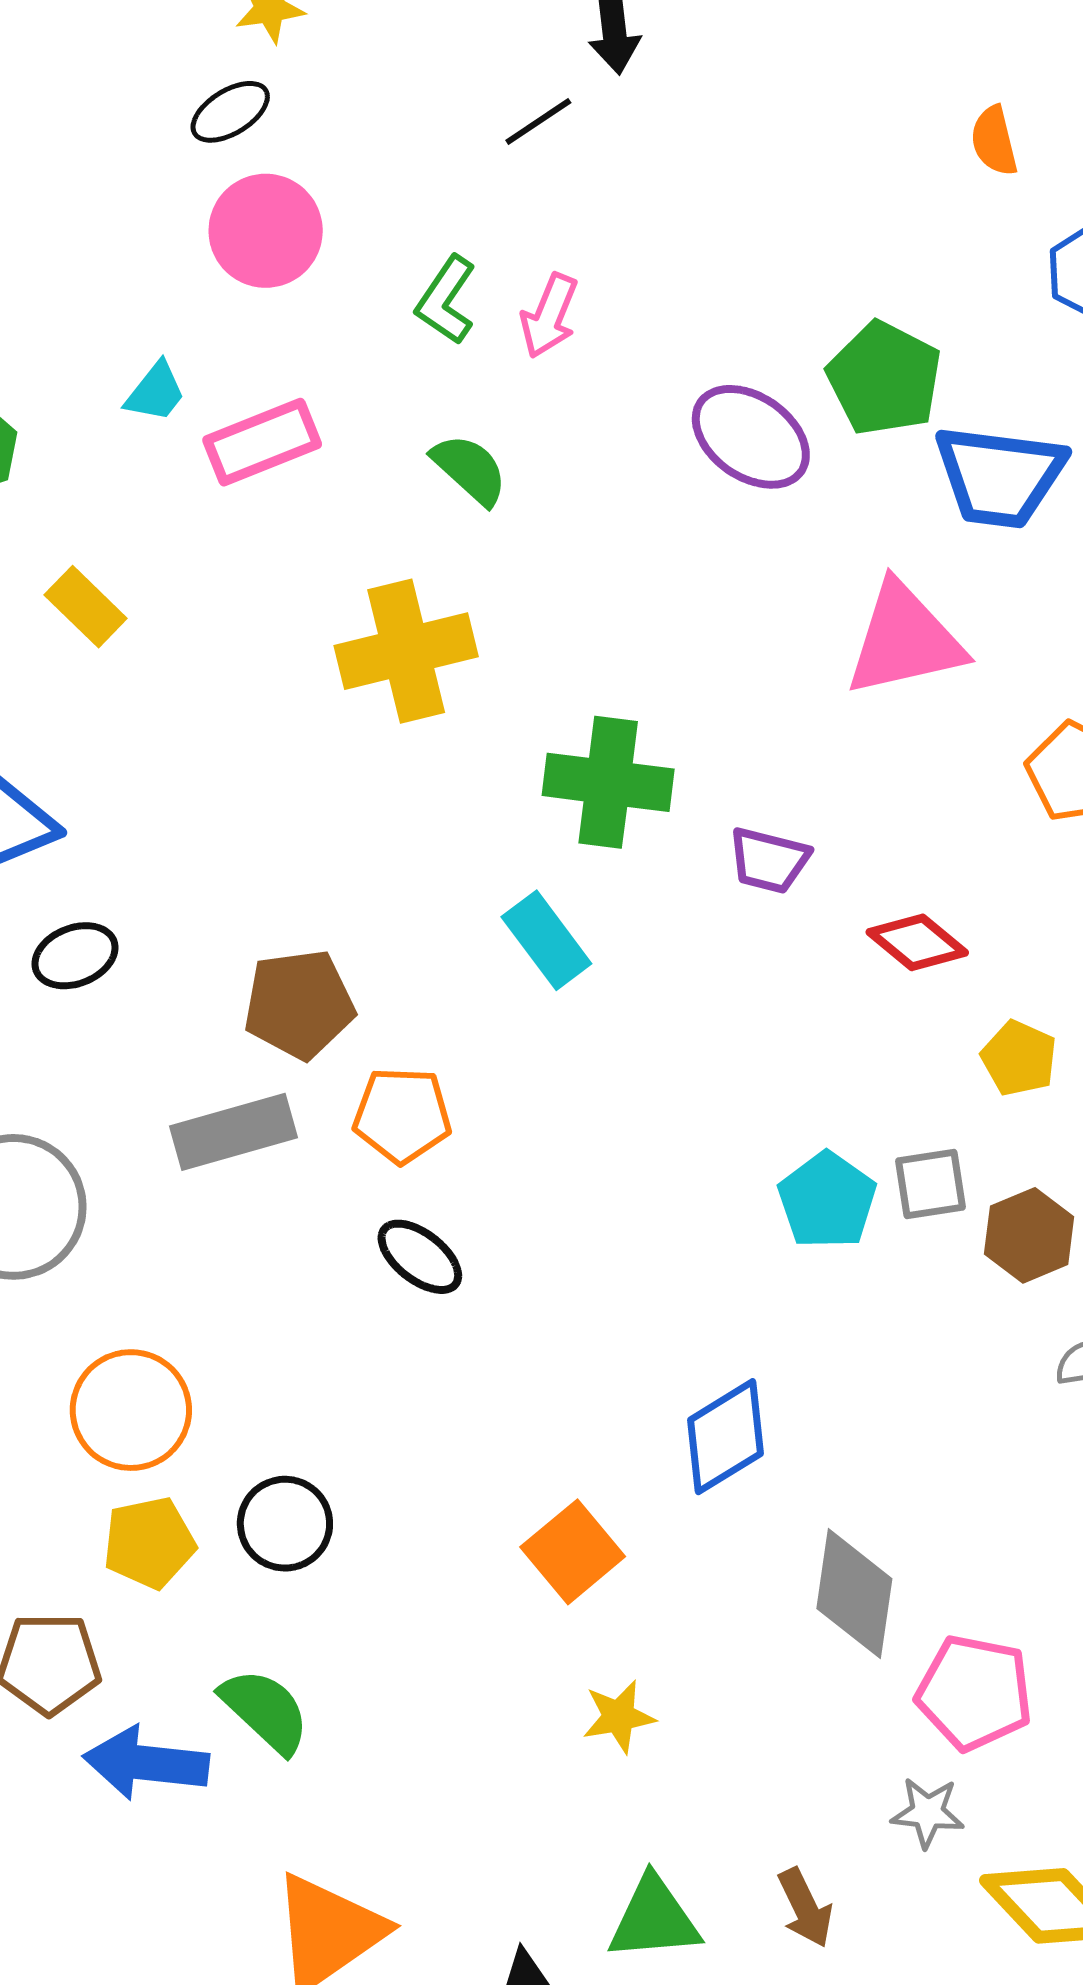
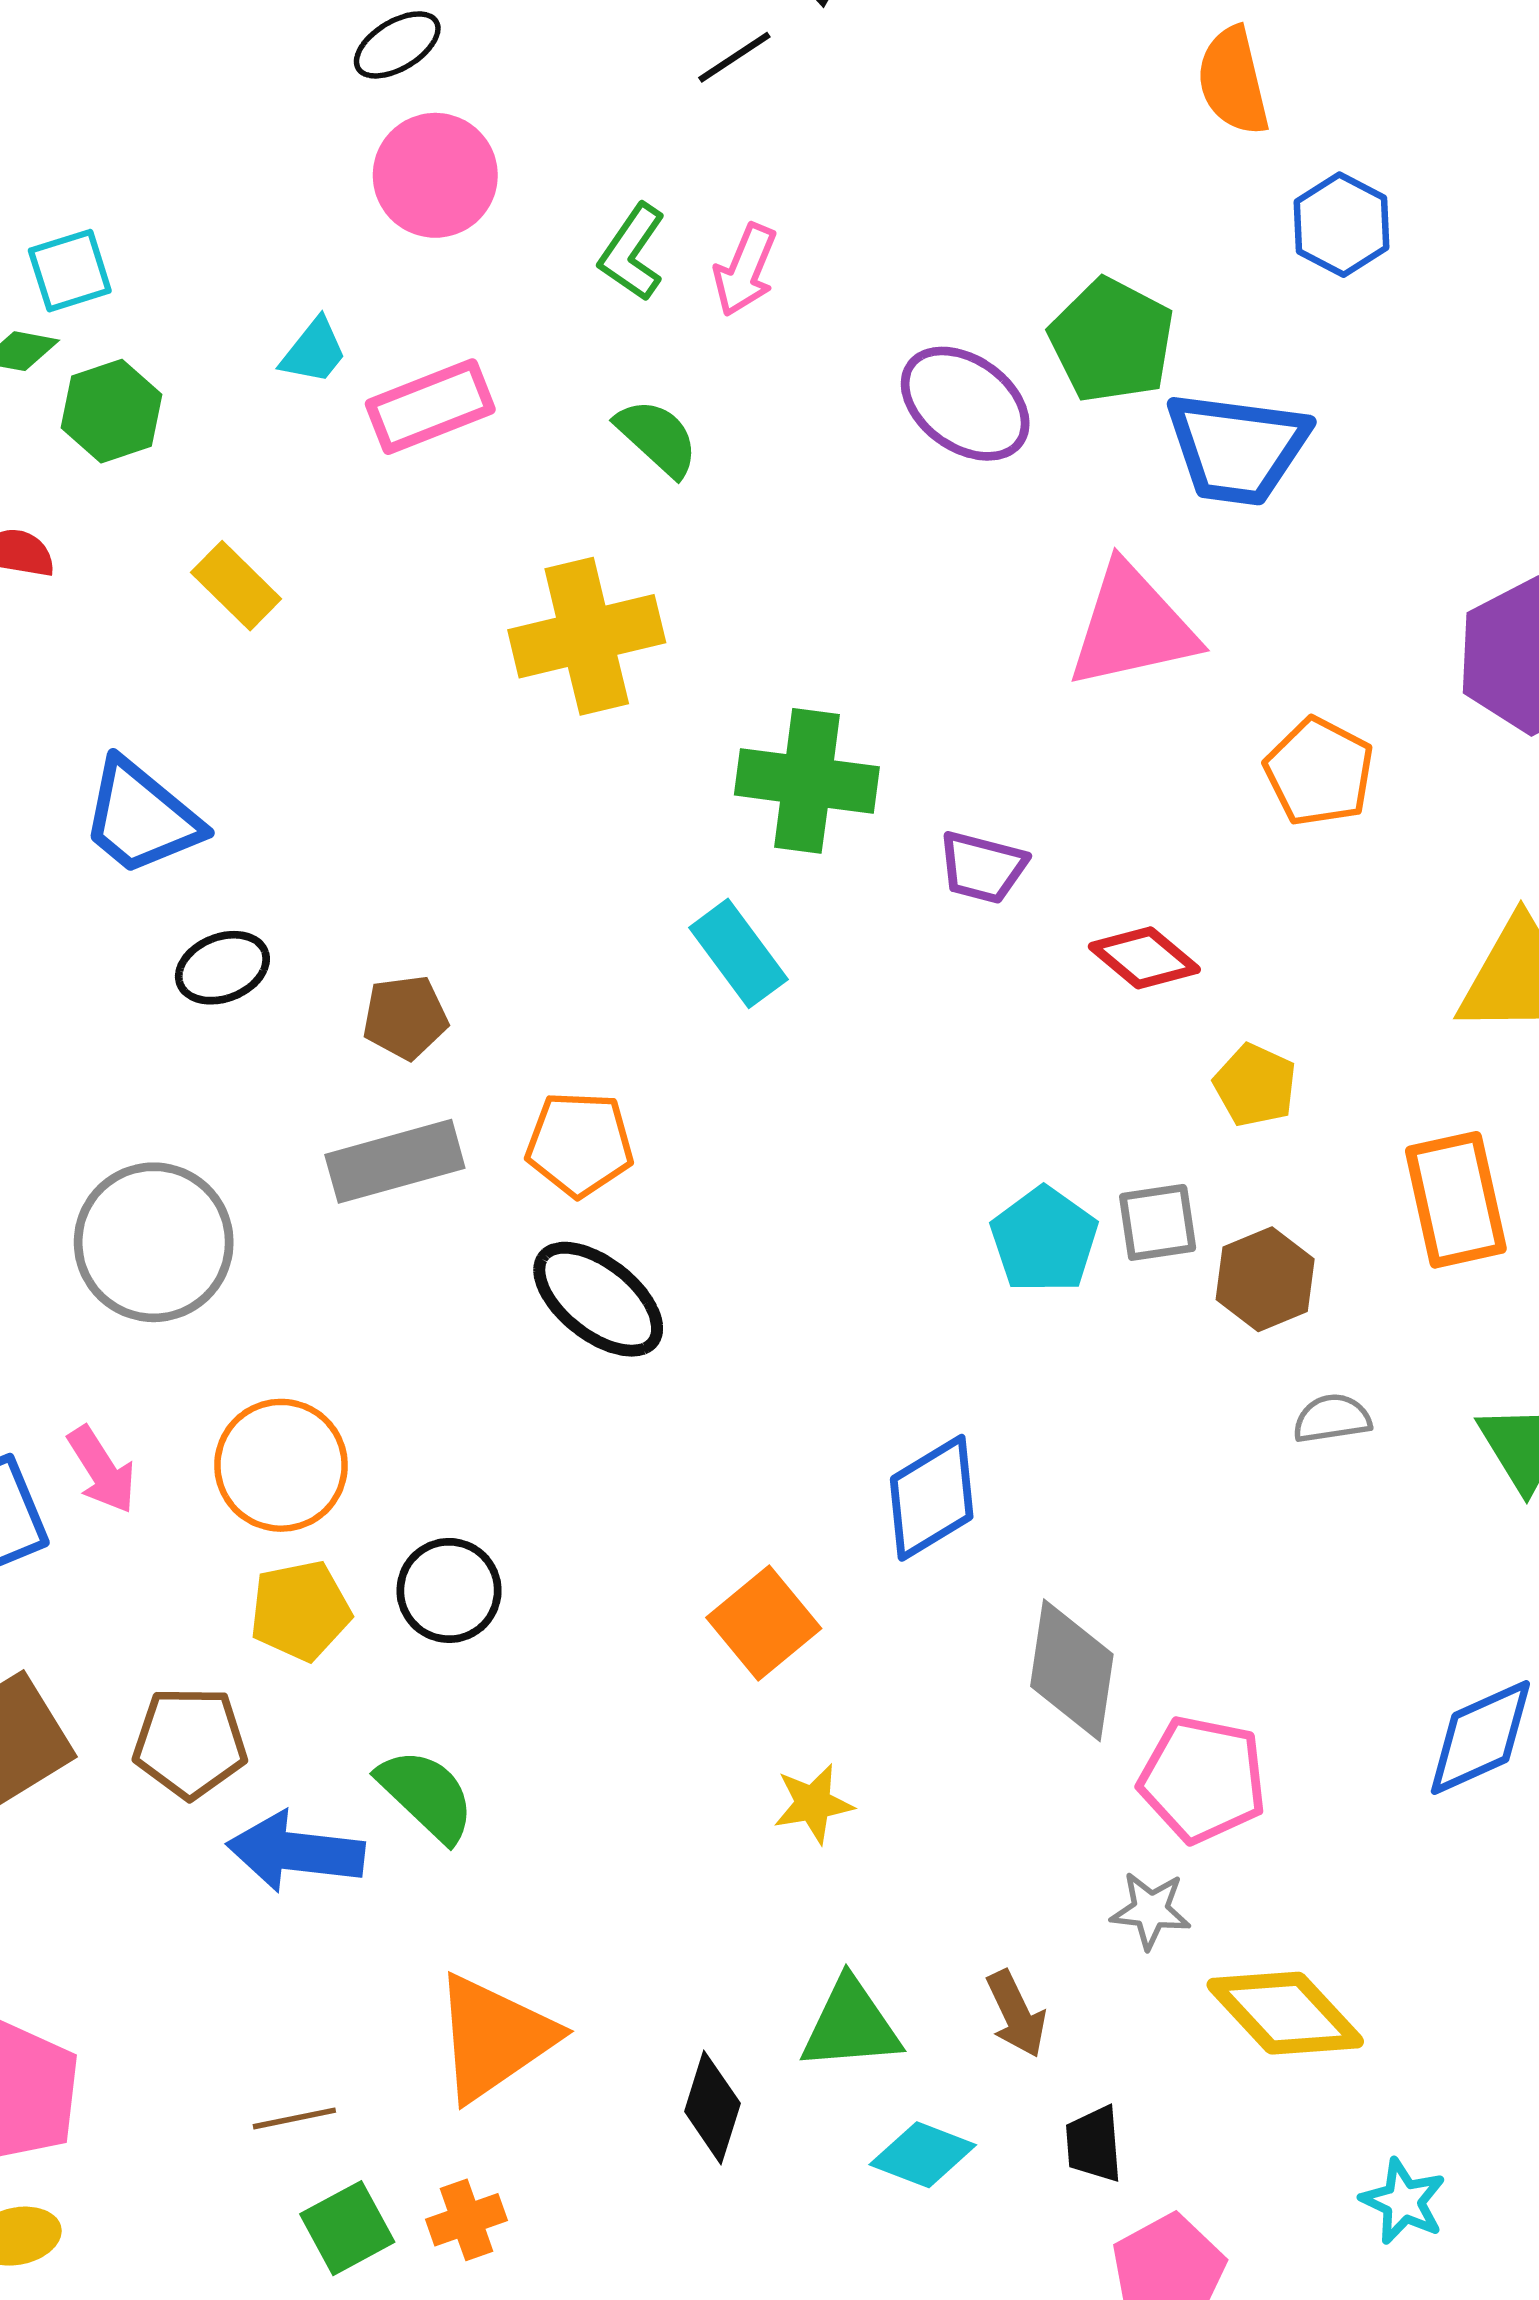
orange semicircle: (994, 141) -> (1233, 81), size x1.4
brown pentagon: (299, 1004) -> (405, 1017), moved, size x0.7
black ellipse: (420, 1257) -> (598, 1299), size x1.4

